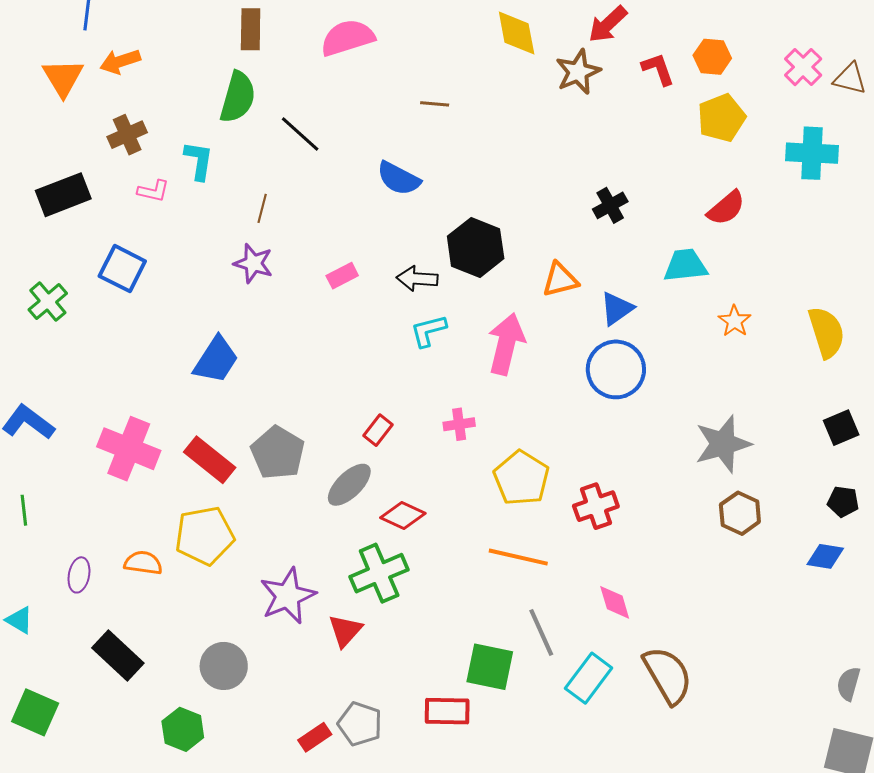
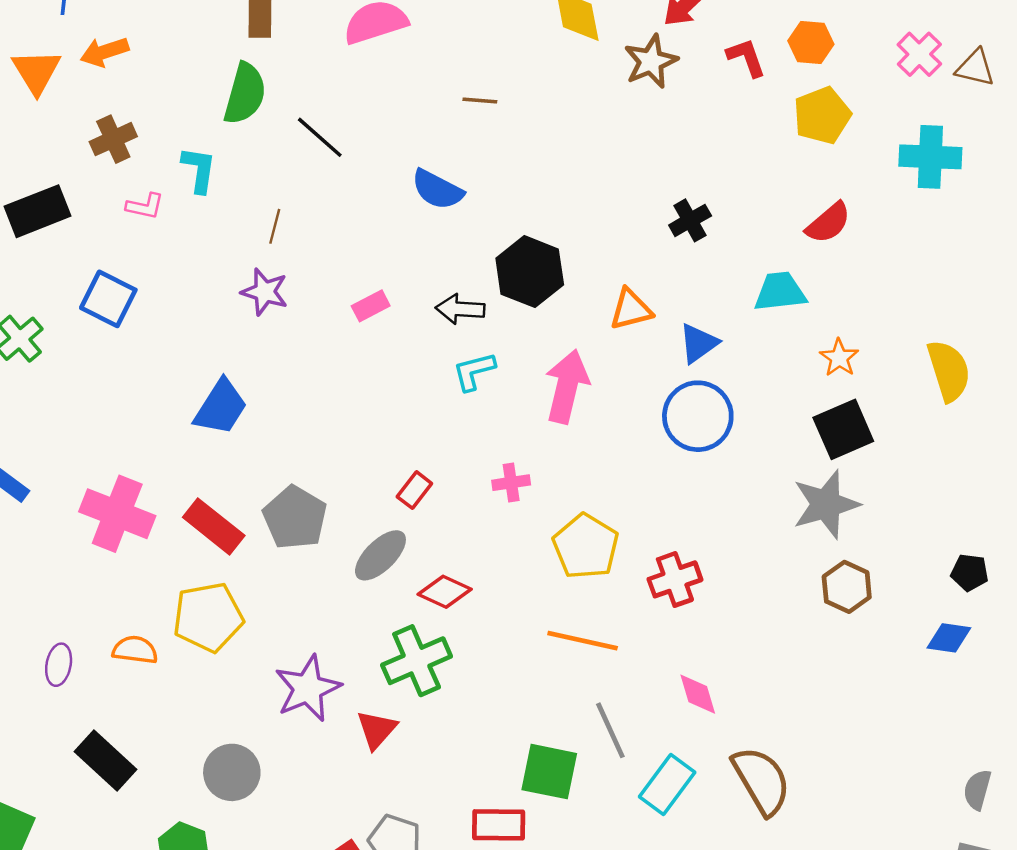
black square: (841, 428) -> (843, 429), moved, size x1.4

